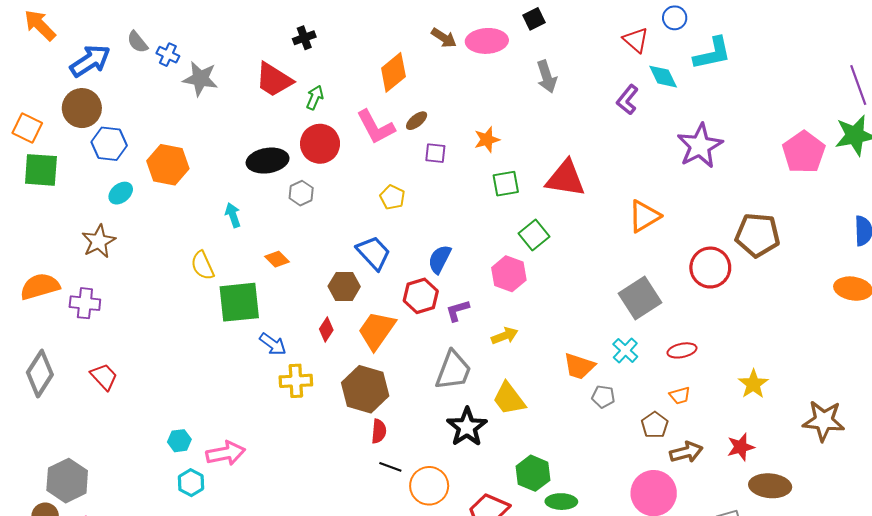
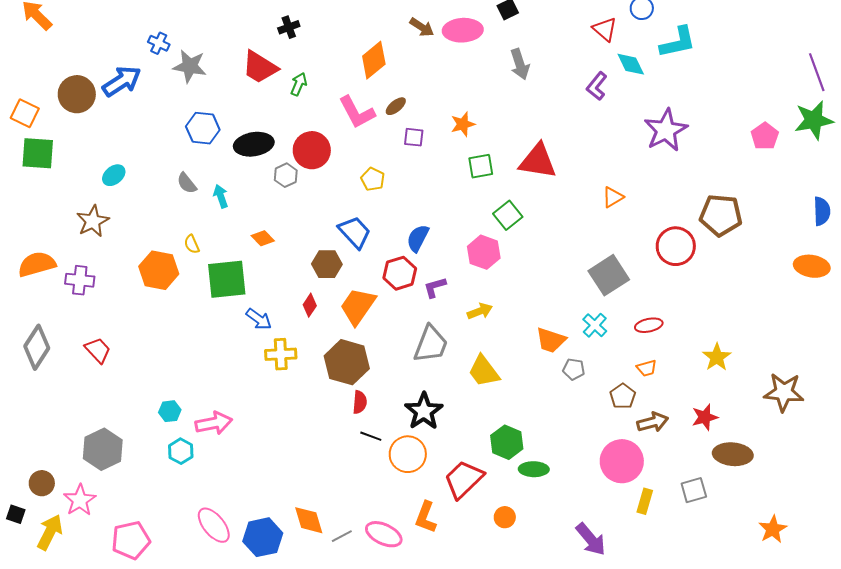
gray semicircle: (137, 42) -> (187, 183), moved
blue arrow: (90, 61) -> (122, 81), moved
blue hexagon: (109, 144) -> (203, 128), moved
red circle: (320, 144) -> (312, 150), moved
pink pentagon: (804, 152) -> (765, 136), size x0.7
orange hexagon: (168, 165) -> (159, 270), moved
orange triangle: (644, 216) -> (613, 197), size x0.7
yellow semicircle: (203, 265) -> (192, 244), size x0.7
black star: (467, 427) -> (424, 411), moved
gray hexagon: (67, 481) -> (103, 449), moved

